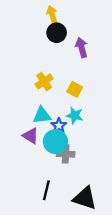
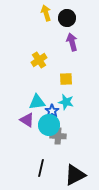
black circle: (57, 33) -> (67, 18), moved
yellow cross: (44, 81) -> (39, 60), moved
yellow square: (75, 89) -> (66, 79), turned -32
black triangle: (85, 198) -> (75, 175), turned -45

